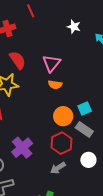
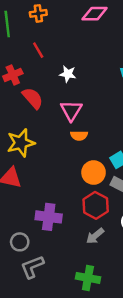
white star: (74, 27) -> (68, 74), moved
red semicircle: (18, 60) -> (33, 98), moved
purple cross: (22, 148) -> (49, 217), turned -35

